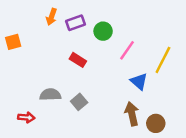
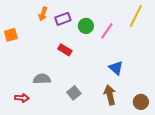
pink line: (127, 50) -> (107, 31), moved
yellow line: (163, 60) -> (136, 16), moved
gray square: (79, 102) -> (74, 93), moved
brown circle: (156, 123) -> (141, 102), moved

